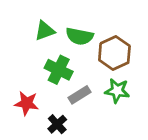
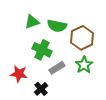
green star: (117, 91) -> (84, 65), turned 30

